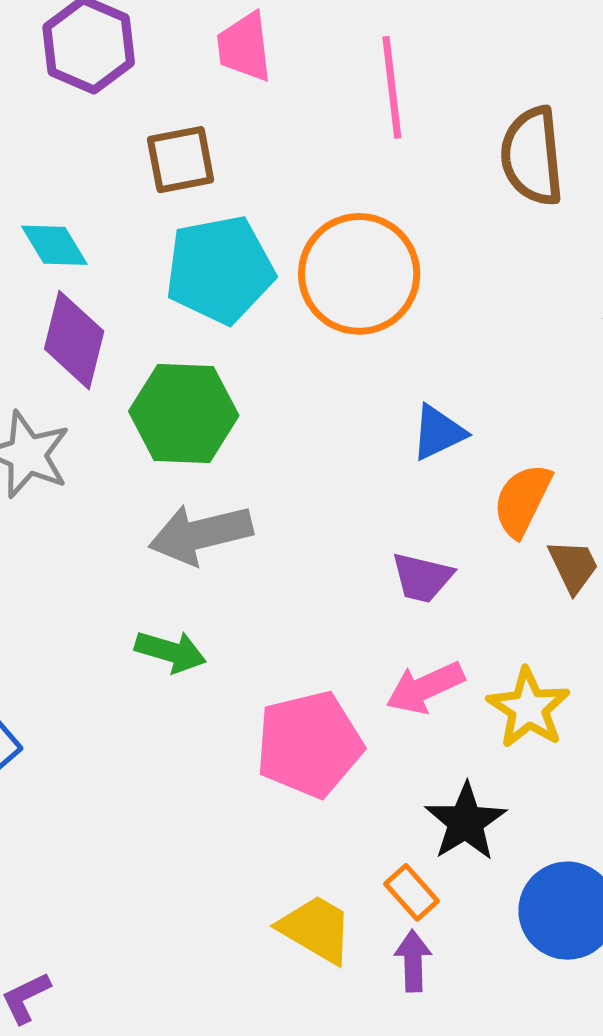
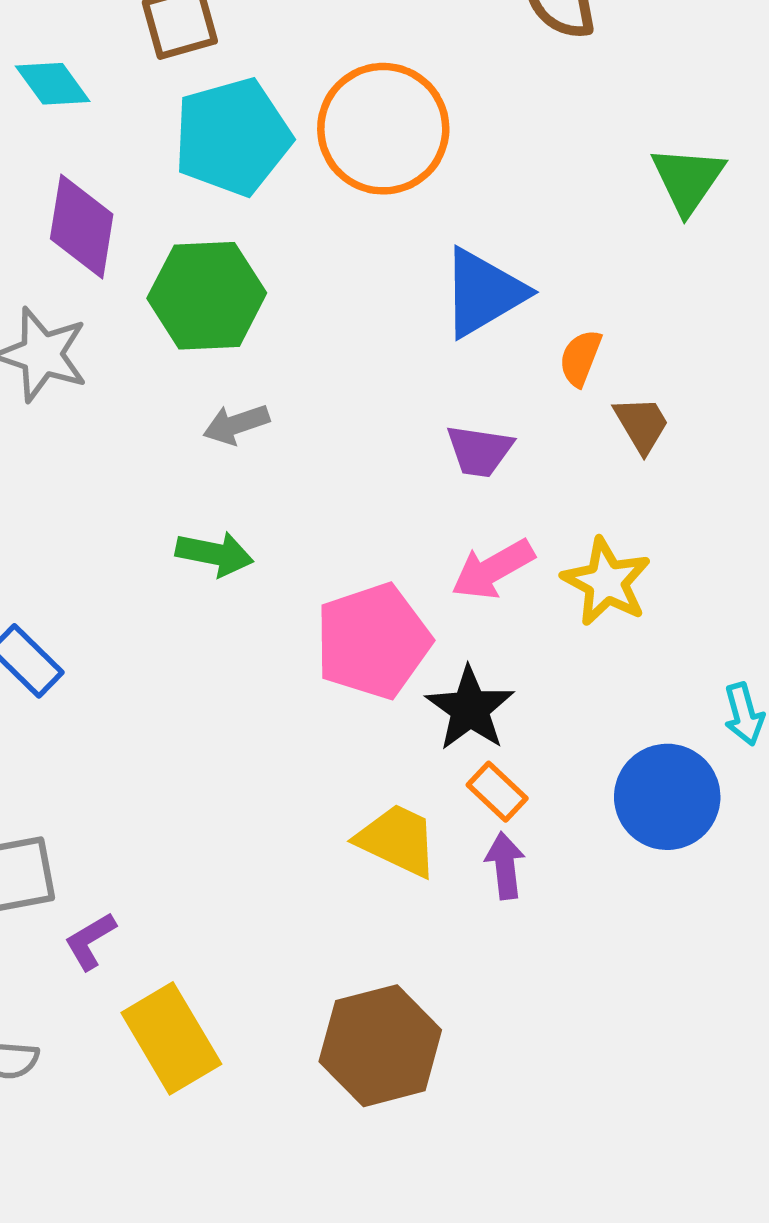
cyan diamond: (54, 245) -> (53, 84), moved
blue triangle: (438, 433) -> (483, 293), size x1.5
orange semicircle: (522, 500) -> (580, 358), size x0.7
gray arrow: (201, 534) -> (236, 424), size x0.6
black star: (466, 822) -> (470, 709), moved

